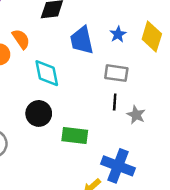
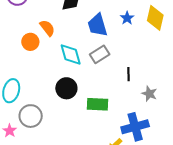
gray rectangle: (116, 73) -> (100, 54), moved, turned -36
gray star: (136, 115) -> (149, 94), moved
blue cross: (118, 166) -> (135, 127), turned -32

